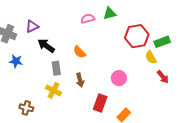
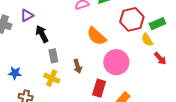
black arrow: (46, 46) -> (42, 34), turned 30
orange semicircle: (80, 52) -> (96, 36), moved, size x1.5
blue star: (16, 61) -> (15, 73), moved
pink circle: (119, 78) -> (116, 62), size x1.6

